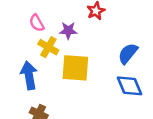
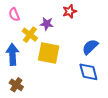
pink semicircle: (37, 23) -> (14, 14), moved

